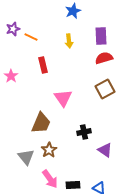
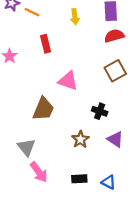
pink triangle: (63, 98) -> (68, 81), turned -36
black cross: (84, 132) -> (100, 111), moved, turned 32
brown star: (49, 150) -> (80, 139), moved
pink arrow: (50, 179) -> (39, 172), moved

